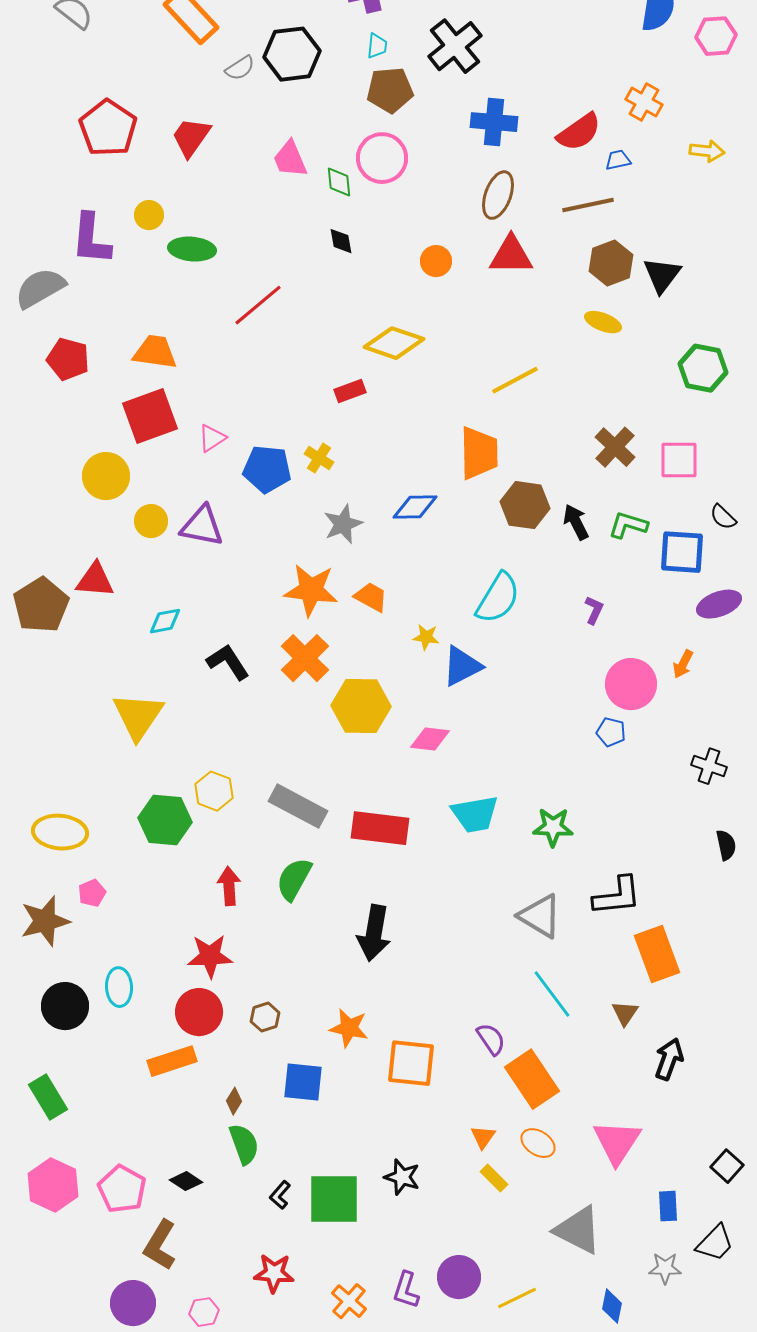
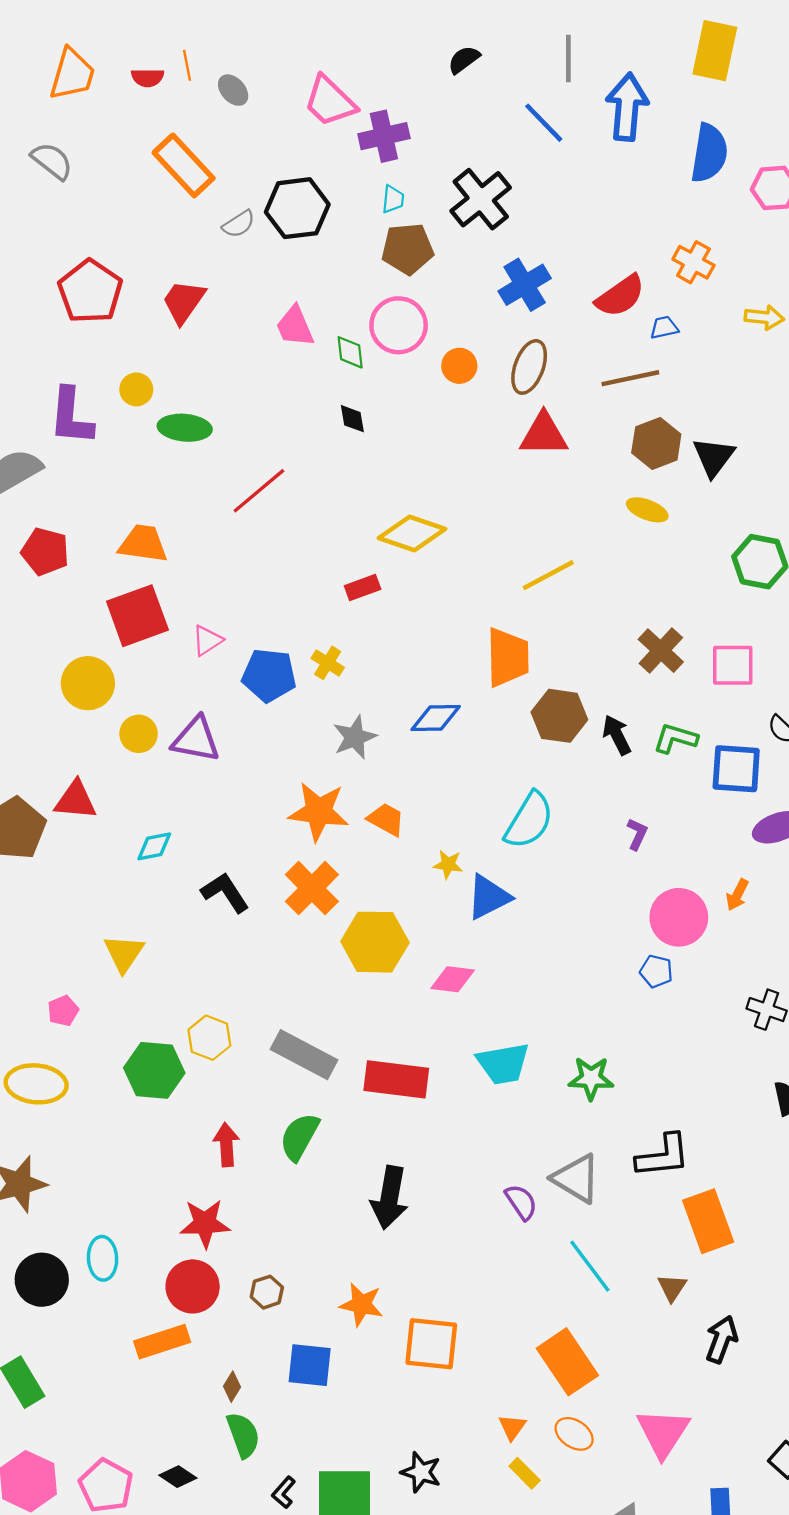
blue cross: (494, 122) -> (525, 285), turned -36
orange circle: (436, 261) -> (459, 366), moved
yellow triangle: (138, 716) -> (124, 953), size x0.7
pink pentagon: (92, 893) -> (63, 1011), moved
purple semicircle: (491, 1039) -> (521, 1202), moved

